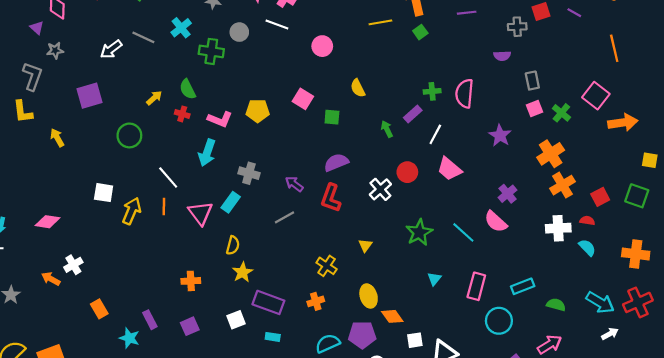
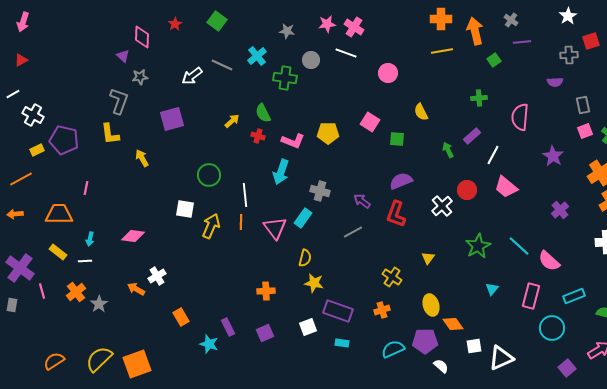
green square: (420, 32) -> (494, 60), moved
green cross: (432, 91) -> (479, 98), moved
green circle: (129, 135) -> (209, 175), moved
white line: (168, 178) -> (245, 195), turned 35
pink semicircle: (496, 222) -> (549, 261), moved
yellow star: (243, 272) -> (314, 283), turned -30

